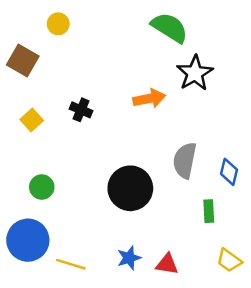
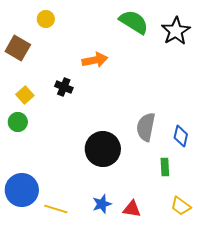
black star: (195, 73) -> (176, 31), moved
orange arrow: (149, 98) -> (95, 60), moved
green circle: (42, 187) -> (18, 122), moved

